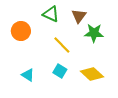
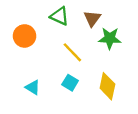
yellow diamond: (92, 74) -> (107, 86), turned 60

